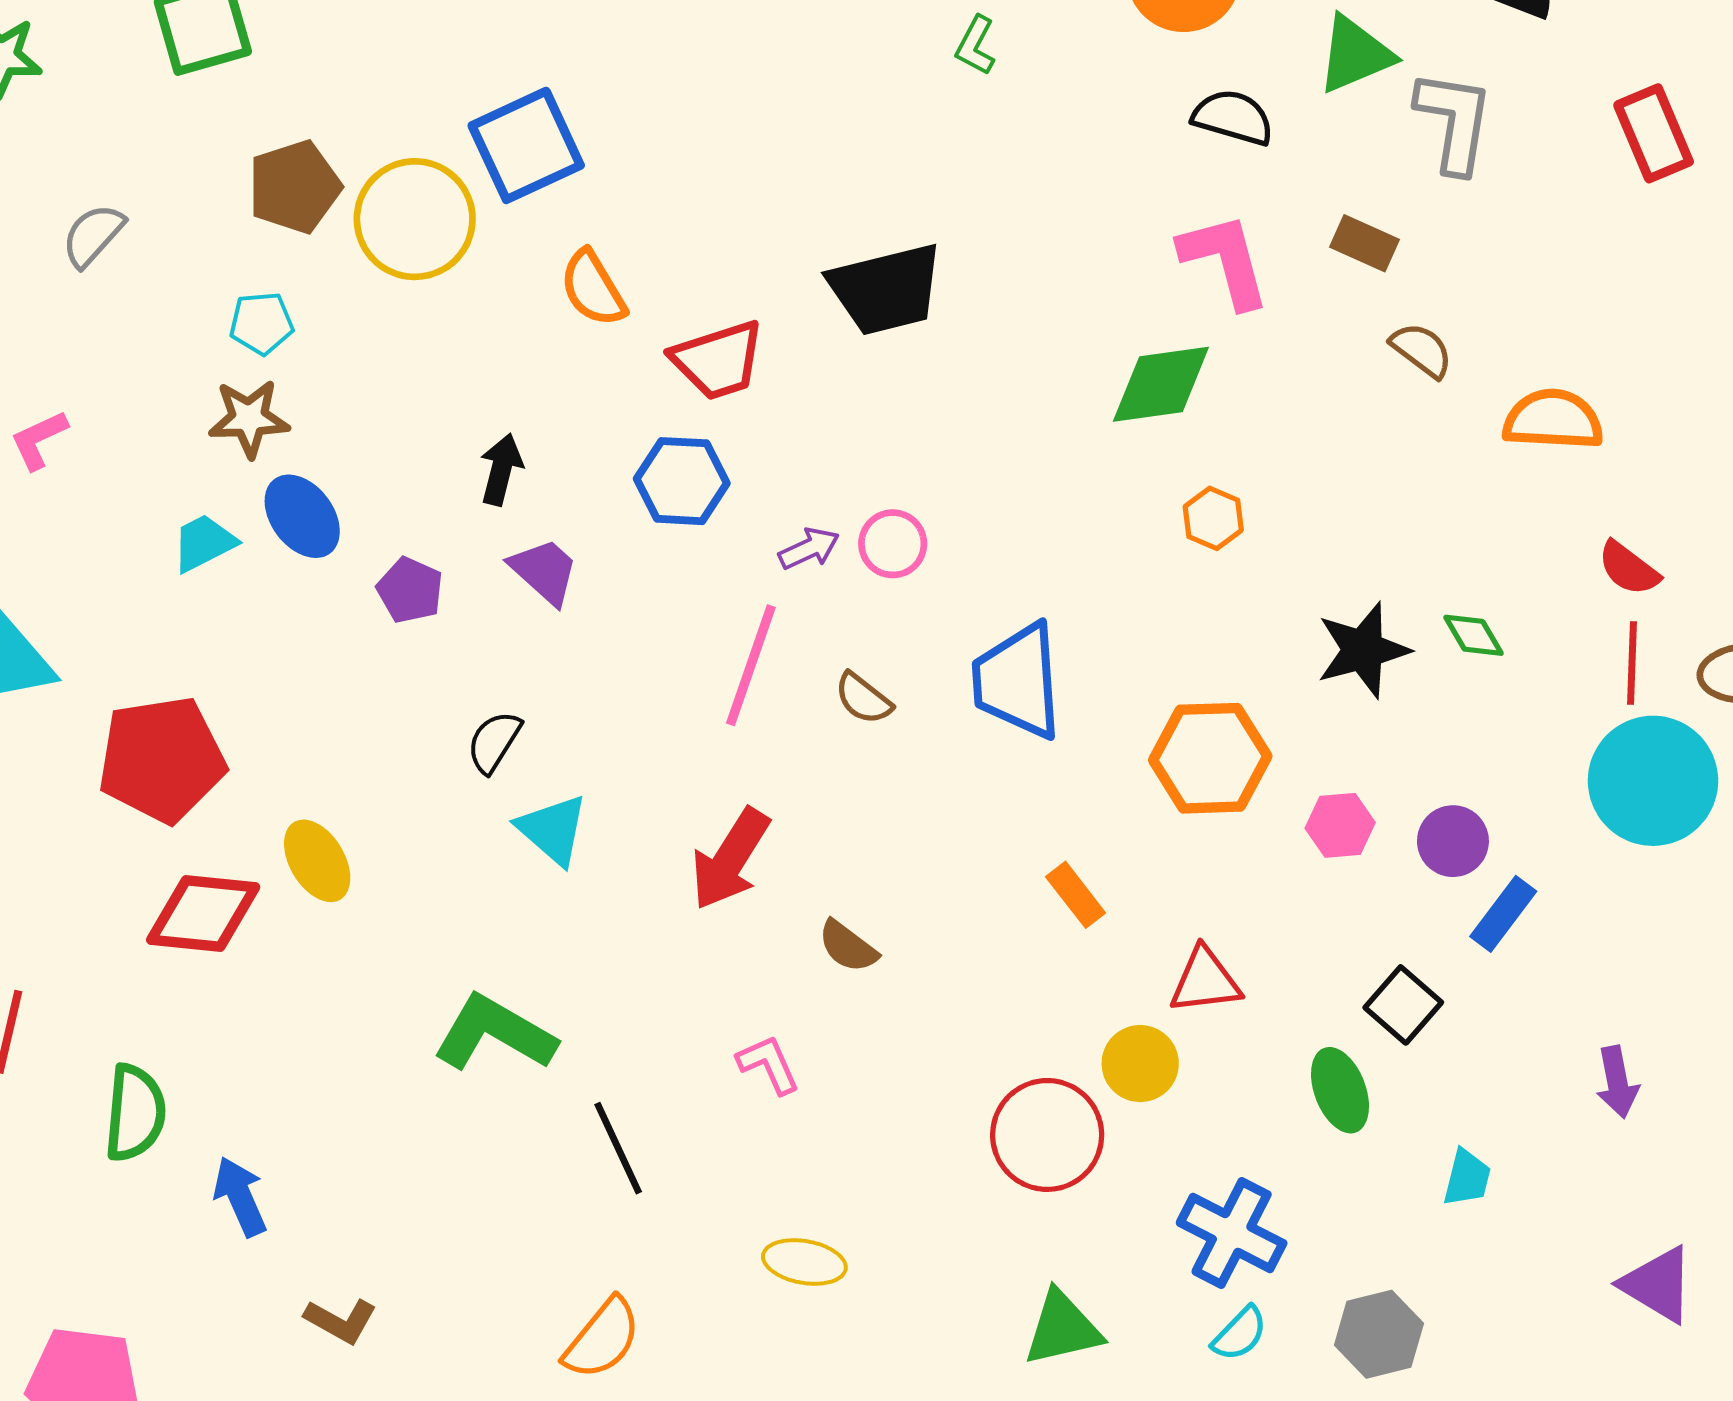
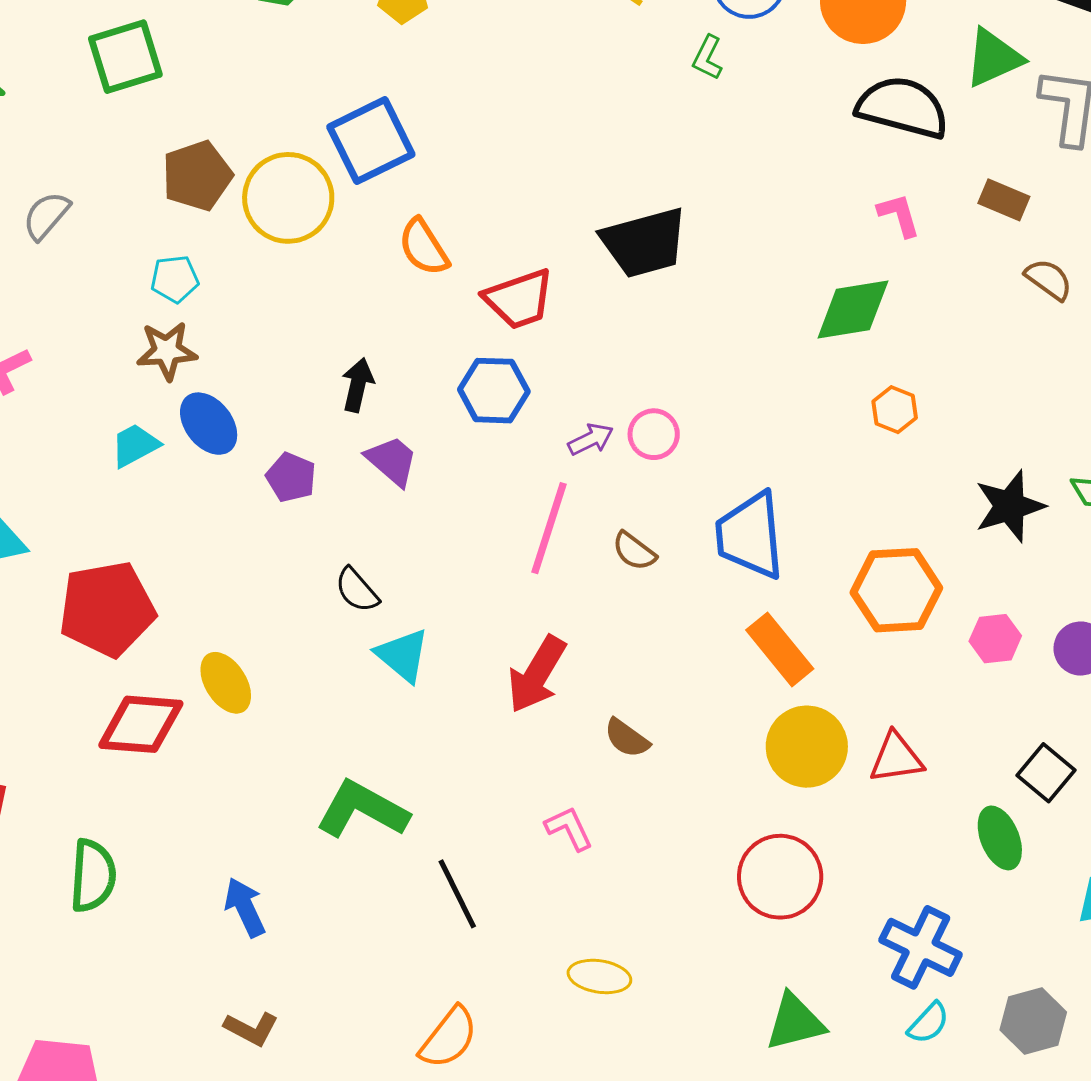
black semicircle: (1233, 117) -> (903, 107), size x1.5
pink L-shape: (1225, 260) -> (899, 215), size x0.6
black semicircle: (494, 742) -> (357, 590), turned -72
orange rectangle: (1076, 895) -> (780, 649), moved, size x1.5
yellow circle: (1140, 1064) -> (807, 747), moved, size x1.4
blue arrow: (240, 1197) -> (245, 907), moved

